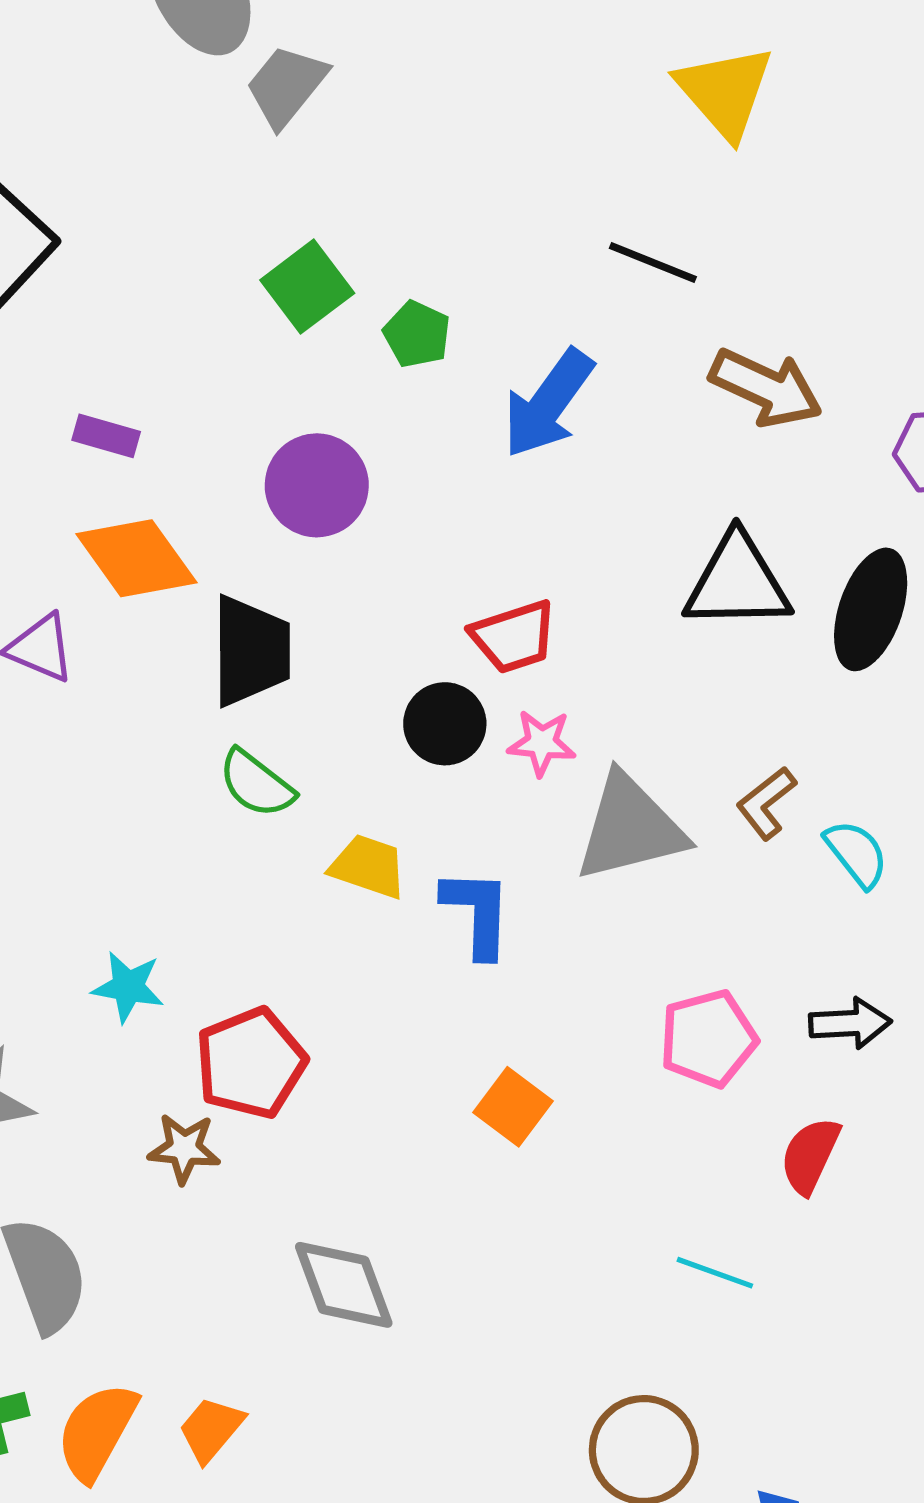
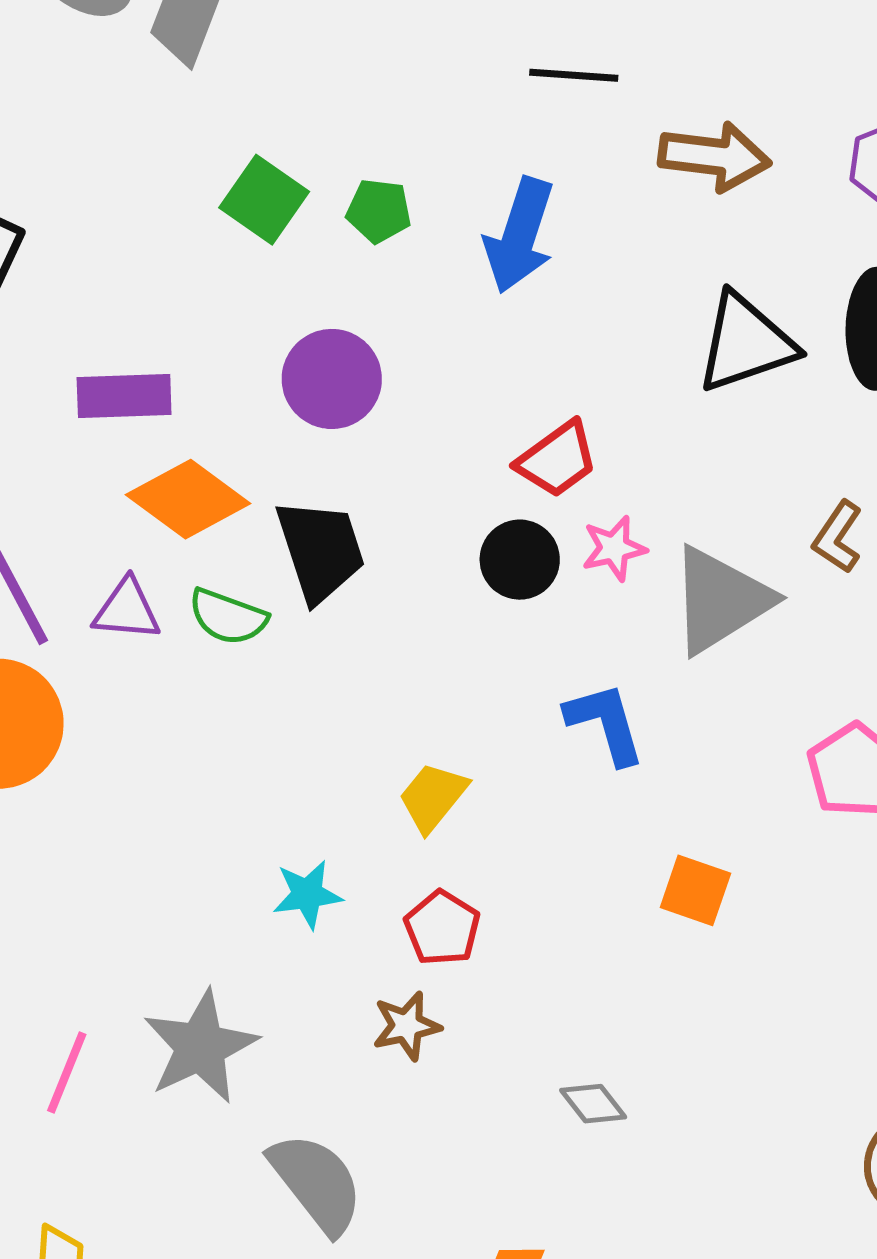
purple rectangle: (106, 436) -> (124, 396), size x1.5
green semicircle: (256, 784) -> (228, 617), moved
yellow trapezoid: (368, 866) -> (433, 797), moved, turned -52
red pentagon: (251, 1063) -> (442, 928), size x0.7
gray diamond: (344, 1285) -> (593, 1104), size x0.6

